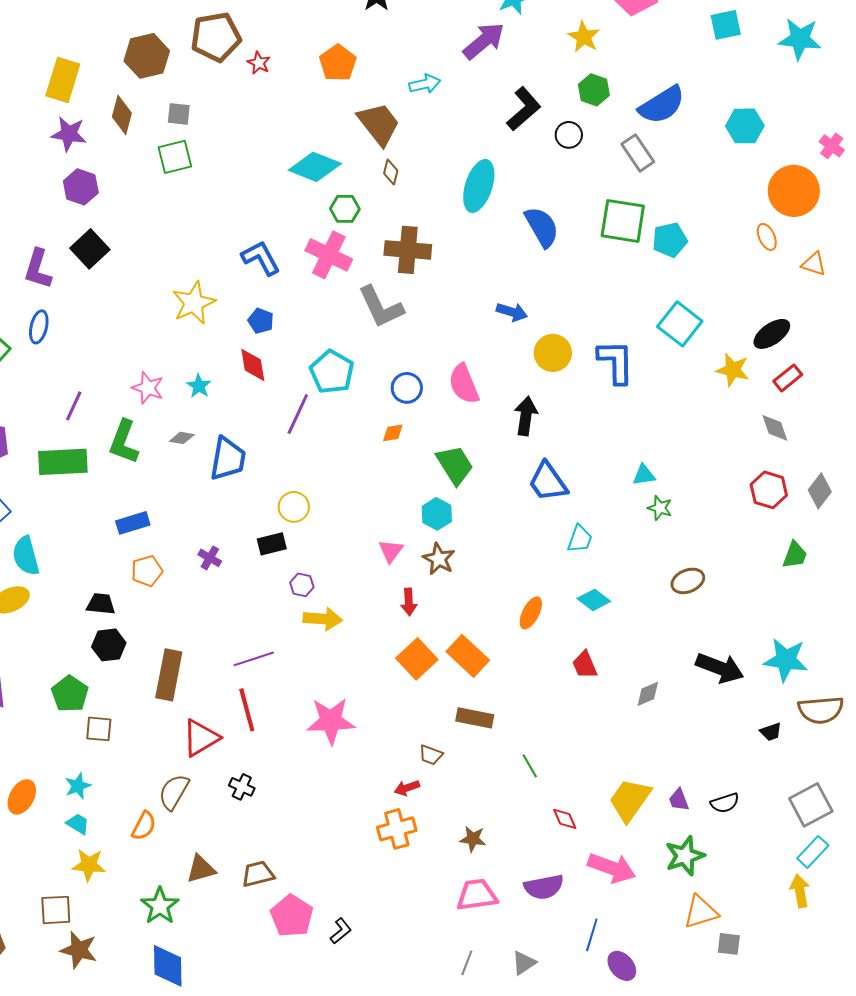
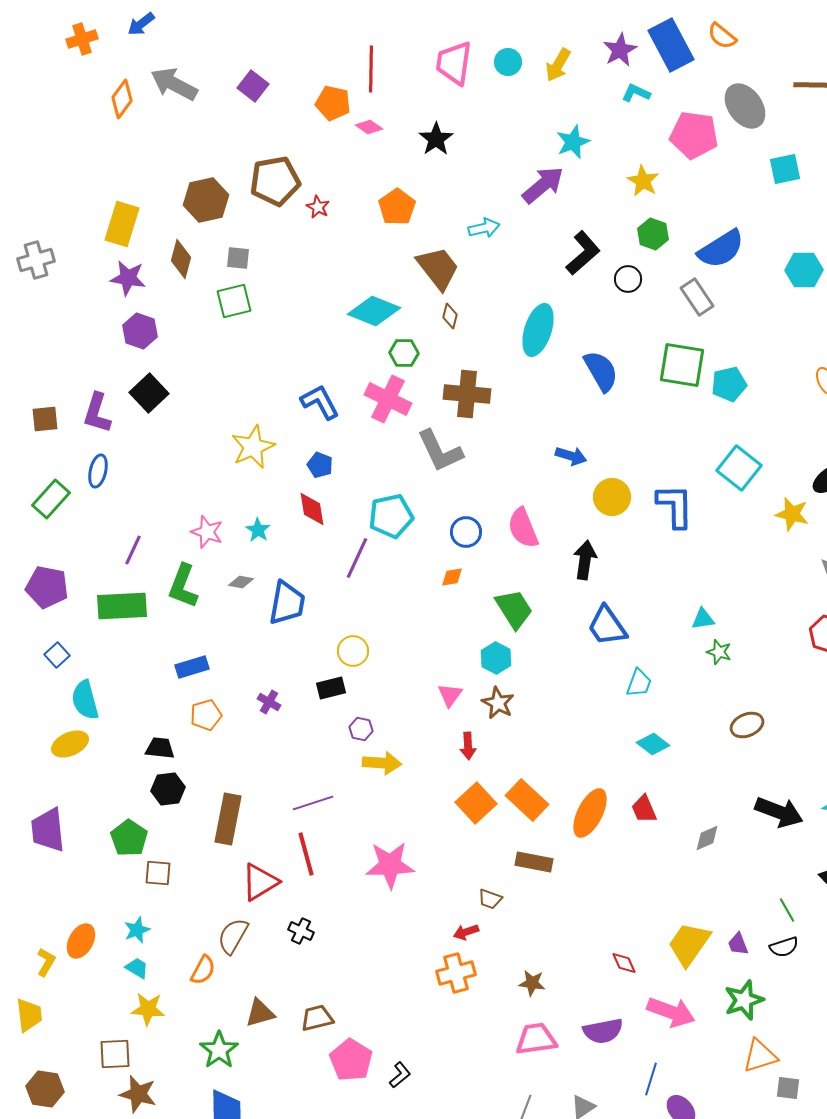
cyan pentagon: (332, 372) -> (391, 516), turned 30
orange ellipse: (531, 613) -> (590, 813), moved, size x1.5
green line: (530, 766) -> (787, 910), moved

